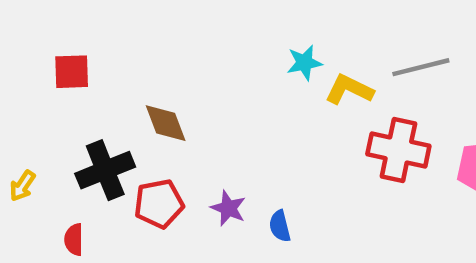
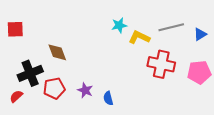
red semicircle: (74, 240) -> (16, 96), moved, turned 48

